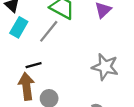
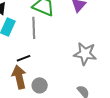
gray line: (49, 31) -> (34, 28), turned -35

